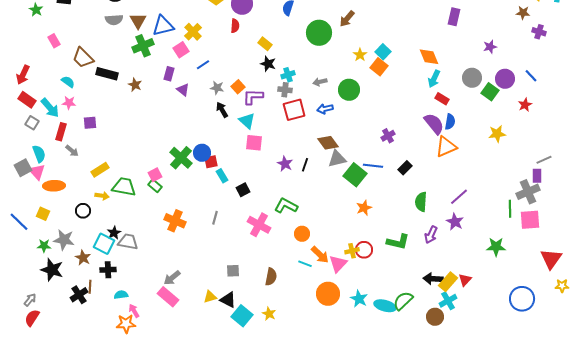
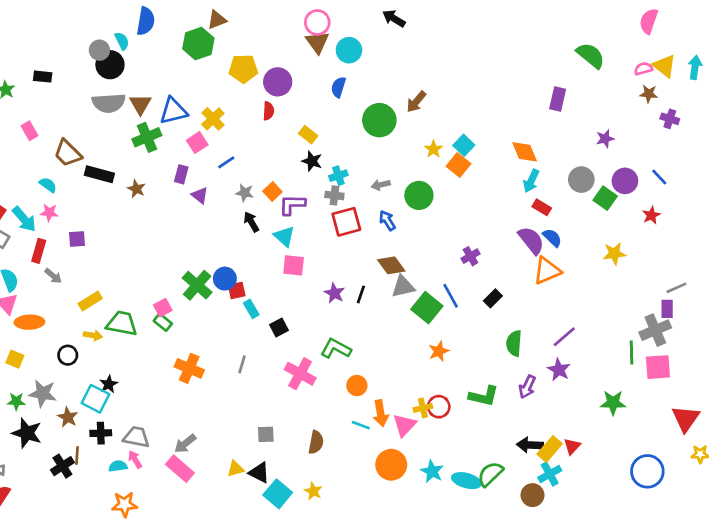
gray semicircle: (114, 20) -> (109, 103), size x1.4
blue arrow: (325, 109) -> (387, 220), turned 70
blue semicircle: (450, 122) -> (552, 238), turned -56
blue line: (373, 166) -> (451, 296), turned 54
gray trapezoid: (128, 242) -> (136, 437), moved
orange arrow: (320, 255) -> (381, 413), turned 36
pink arrow: (134, 311) -> (135, 459), moved

